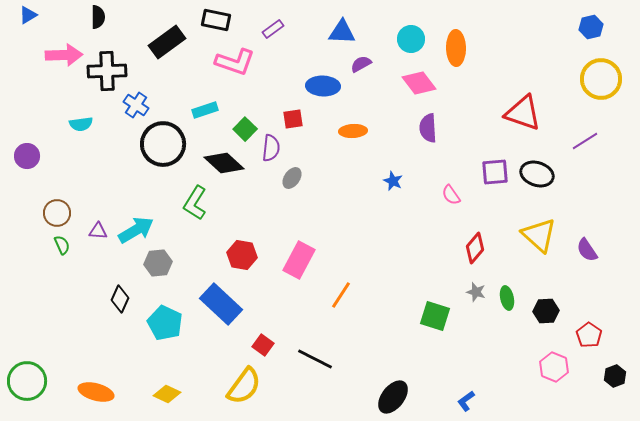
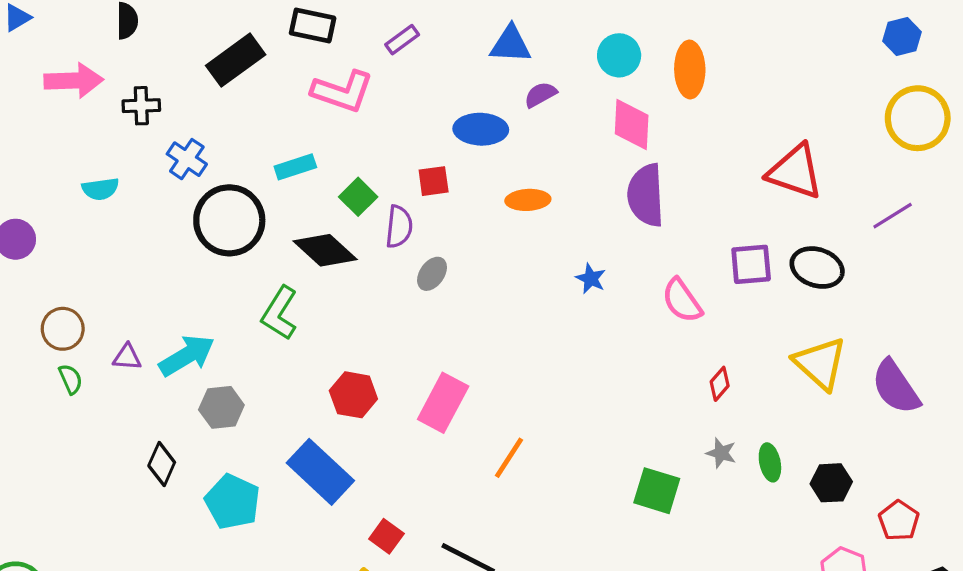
black cross: (107, 71) -> (141, 106), size x0.6
pink diamond: (419, 83) -> (632, 124), turned 40
purple semicircle: (428, 128) -> (646, 195), size x1.4
pink semicircle: (451, 195) -> (682, 301), size x1.4
red diamond: (475, 248) -> (720, 384), size x0.7
purple semicircle: (587, 250) -> (896, 387), size x1.5

